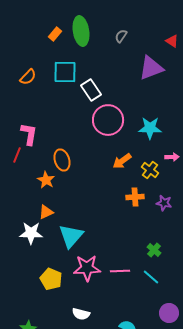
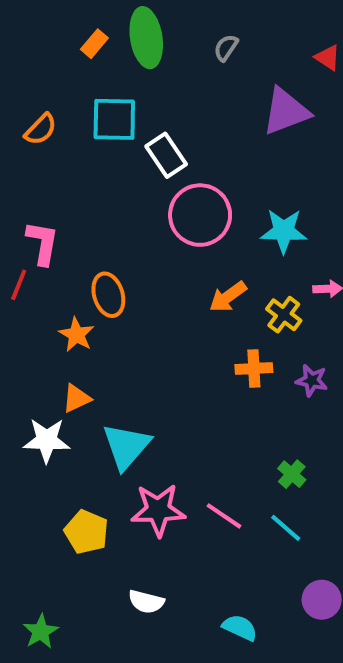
pink line: (120, 271) -> (224, 516), turned 36

